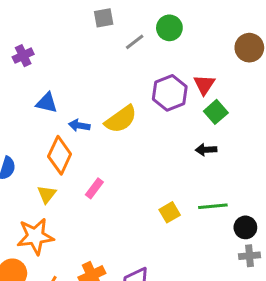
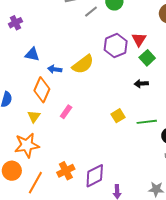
yellow square: (170, 212) -> (118, 116), moved

